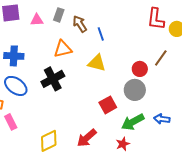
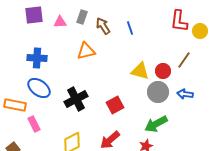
blue line: (101, 34) -> (130, 28), moved
yellow triangle: (97, 63) -> (140, 71), moved
black cross: (53, 79) -> (76, 99), moved
red square: (108, 105) -> (115, 105), moved
blue arrow: (162, 119) -> (185, 94), moved

